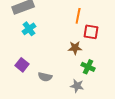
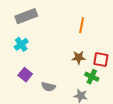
cyan cross: (29, 29) -> (21, 44), moved
red square: (91, 32) -> (101, 59), moved

